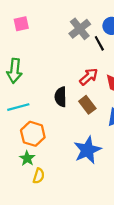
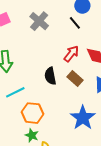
gray cross: (80, 29) -> (39, 21), moved

